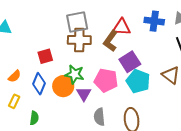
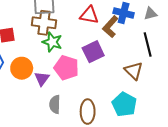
brown L-shape: (110, 41) -> (110, 27), moved
green star: (74, 74) -> (52, 42), moved
cyan pentagon: (138, 81) -> (124, 104), moved

